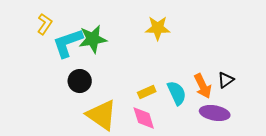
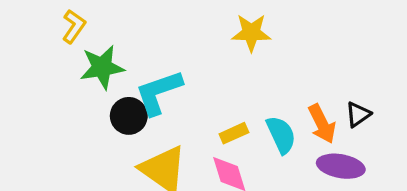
green star: (93, 39) -> (102, 67), moved
cyan L-shape: (68, 43) -> (159, 92), moved

